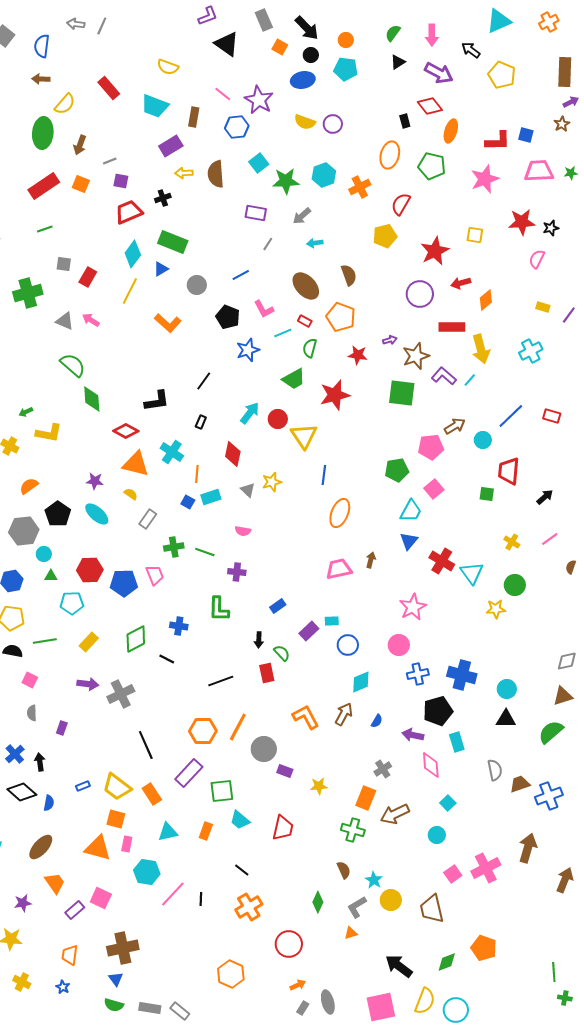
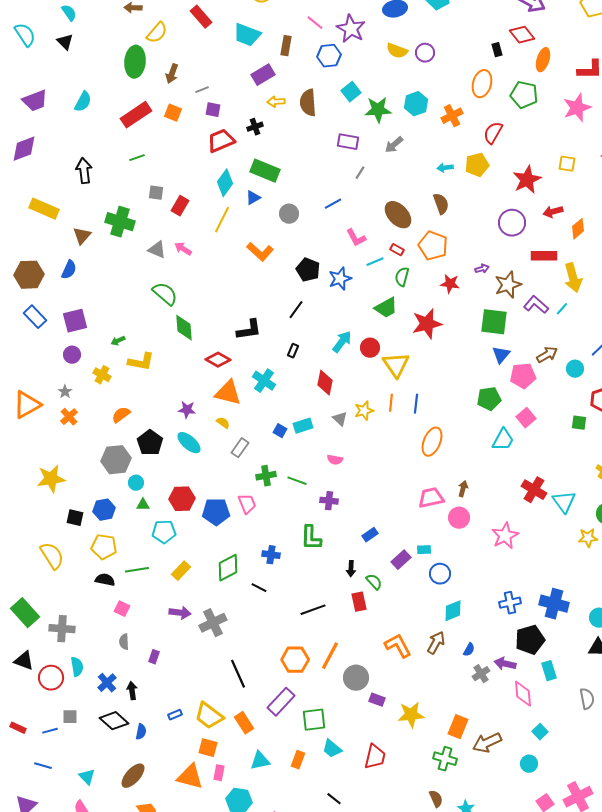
cyan arrow: (315, 243) -> (445, 168), moved
green cross: (28, 293) -> (120, 222), turned 32
black pentagon: (228, 317) -> (308, 270), moved
orange line: (197, 474) -> (391, 403), moved
blue triangle: (409, 541) -> (501, 355), moved
pink circle: (399, 645) -> (459, 518), moved
gray cross: (383, 769) -> (481, 674), moved
yellow star: (319, 786) -> (411, 715), size x1.5

